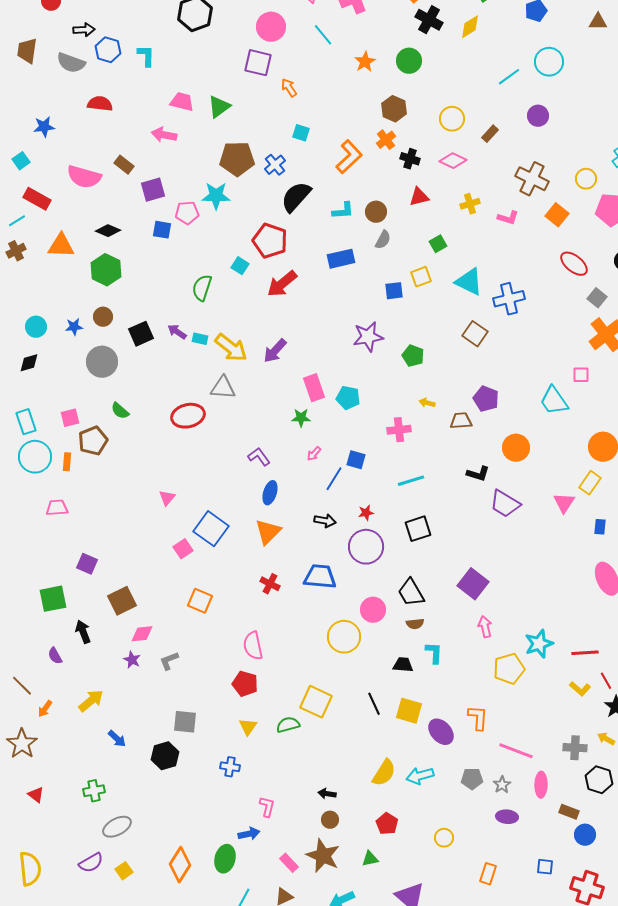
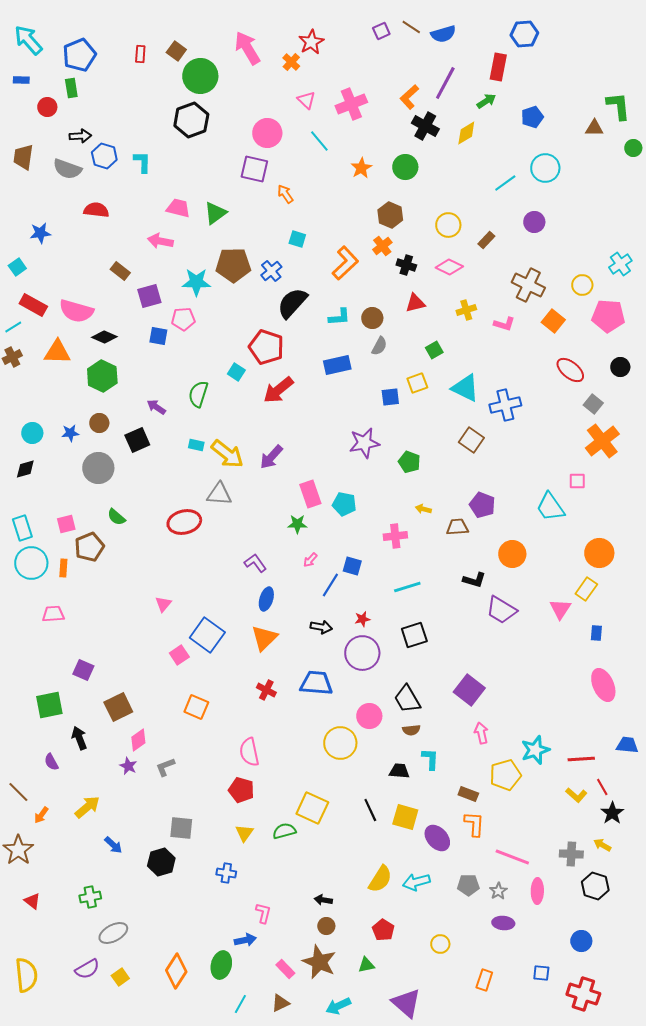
pink semicircle: (84, 177) -> (76, 311), moved
cyan star: (216, 196) -> (196, 282), moved
purple arrow: (177, 332) -> (156, 407), moved
pink diamond: (142, 634) -> (138, 740), turned -30
brown rectangle: (569, 812) -> (468, 794), moved

